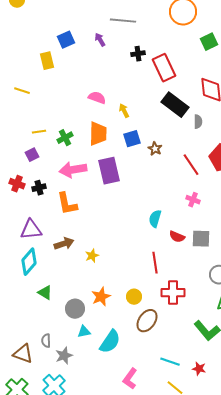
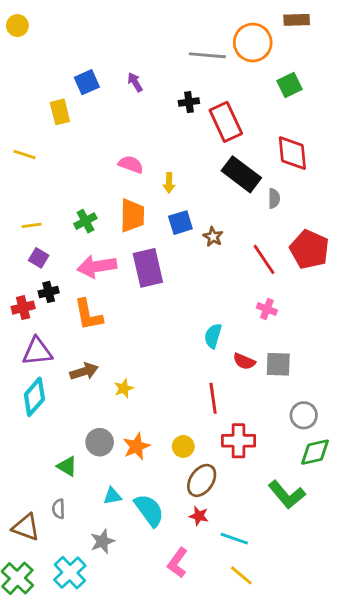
gray line: (123, 21) -> (207, 55), moved
yellow arrow: (124, 111) -> (169, 183), turned -152
yellow line: (39, 132) -> (32, 225), moved
purple square: (32, 155) -> (39, 258), moved, turned -32
red cross: (17, 184) -> (23, 308), moved, turned -35
green triangle: (45, 293) -> (67, 466), moved
gray circle: (75, 309) -> (100, 442), moved
cyan semicircle: (110, 342) -> (149, 510), turned -70
gray star: (64, 356) -> (102, 541), moved
red star: (199, 369) -> (199, 516), moved

